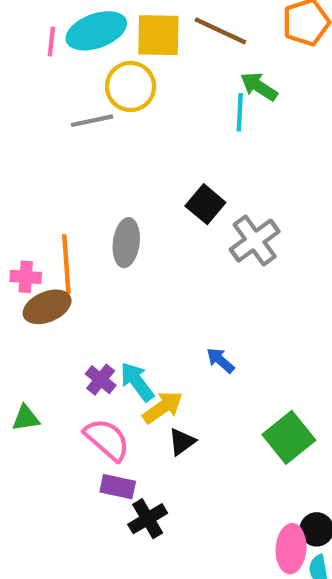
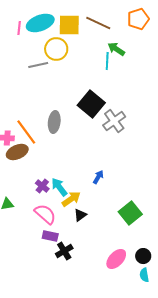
black square: (205, 204) -> (91, 104), size x1.5
orange line: (66, 264) -> (26, 132), turned -32
blue arrow: (220, 360) -> (98, 177), turned 80
pink ellipse: (291, 549) -> (116, 259), moved, turned 40

